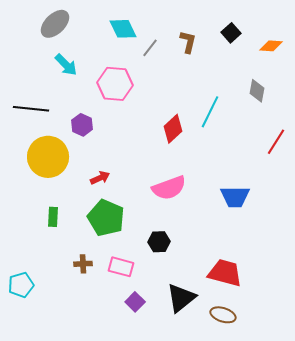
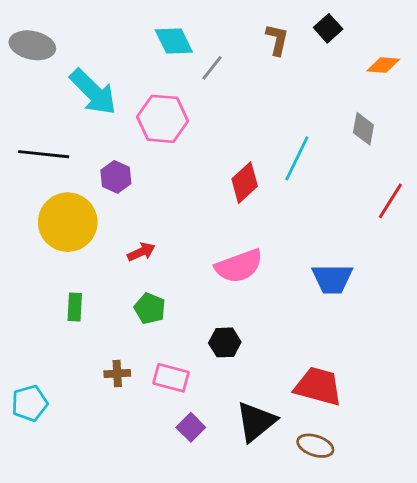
gray ellipse: (55, 24) -> (32, 45), moved, turned 56
black square: (231, 33) -> (328, 28), moved
brown L-shape: (188, 42) -> (277, 40), moved
cyan arrow: (66, 65) -> (93, 92), size x1.5
green pentagon: (106, 218) -> (150, 308), size x0.6

